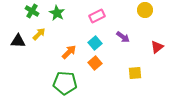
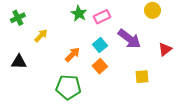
green cross: (32, 11) -> (18, 18), moved, turned 32
green star: (57, 13) -> (79, 14), moved
purple arrow: (123, 37) -> (129, 39), size x1.6
black triangle: (18, 41) -> (19, 62), moved

